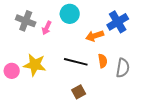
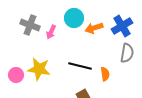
orange arrow: (95, 36) -> (94, 28), moved
orange semicircle: (103, 61) -> (105, 74), moved
gray semicircle: (123, 68) -> (127, 53), moved

